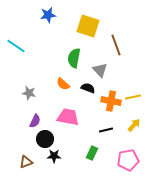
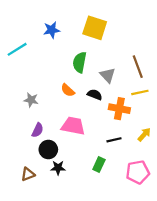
blue star: (48, 15) -> (52, 30), moved
brown line: (116, 45) -> (138, 67), moved
cyan line: (16, 46) -> (17, 49), turned -66
yellow line: (133, 97) -> (140, 92), moved

